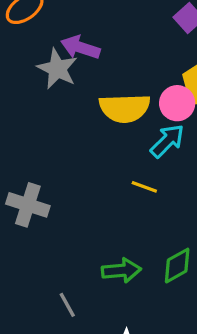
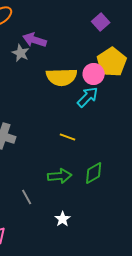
gray star: (57, 69) -> (21, 53), size x0.7
yellow line: (144, 187) -> (68, 137), moved

